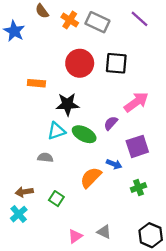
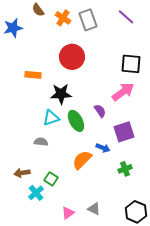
gray rectangle: (97, 22) -> (88, 20), turned 45
blue star: (14, 31) -> (13, 28), turned 30
black square: (116, 63) -> (131, 64), moved
purple semicircle: (111, 123) -> (100, 111), turned 104
green ellipse: (84, 134) -> (76, 121), turned 35
cyan cross: (19, 214) -> (36, 193), moved

